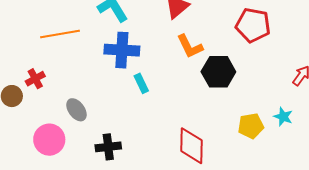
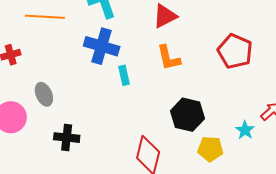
black hexagon: (218, 72) -> (188, 115), moved
cyan rectangle: (141, 83) -> (124, 75), moved
cyan star: (283, 117) -> (245, 130), moved

